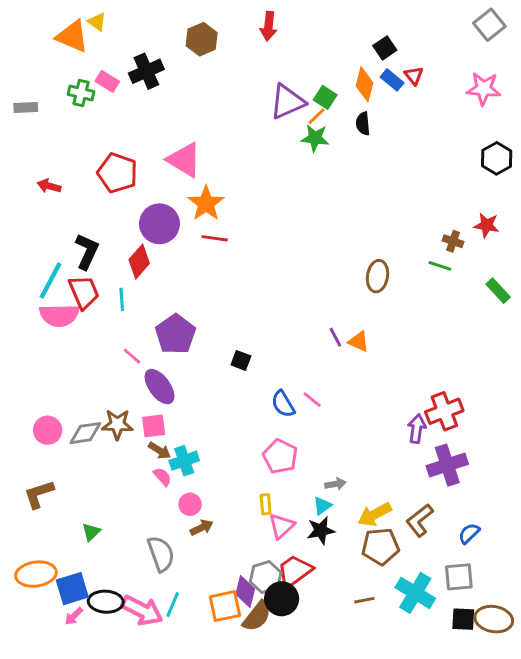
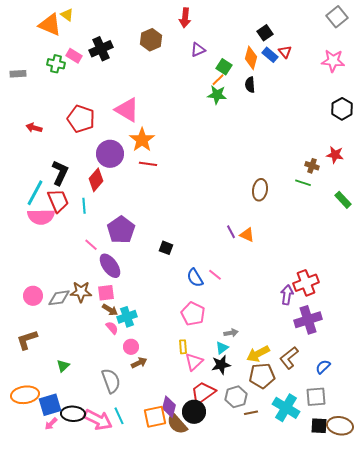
brown hexagon: (202, 39) -> (151, 40), moved
purple triangle: (287, 102) -> (198, 50), moved, size x0.6
gray hexagon: (266, 577) -> (236, 397), moved
cyan line: (173, 605) -> (119, 416), turned -48
brown semicircle: (257, 616) -> (177, 424), turned 100

